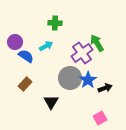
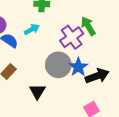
black arrow: (105, 88) -> (97, 76), size x1.5

